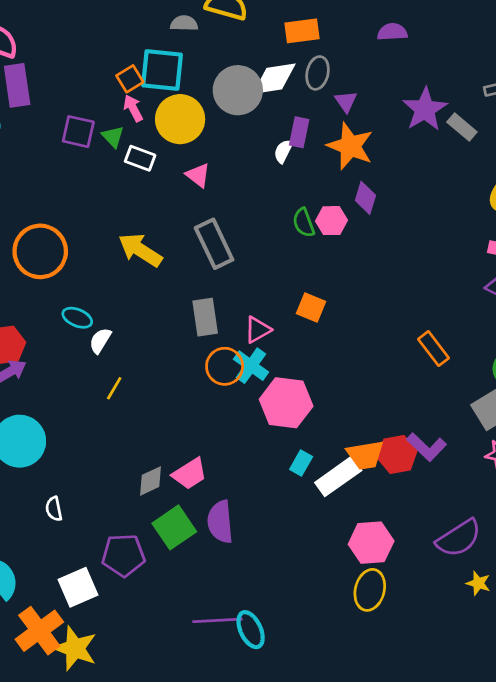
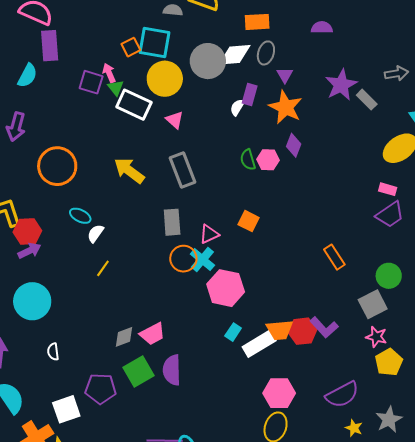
pink arrow: (133, 108) -> (109, 73), moved
white rectangle: (140, 158) -> (134, 105), size x1.6

